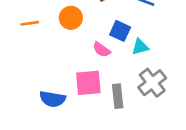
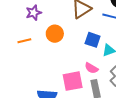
pink semicircle: (102, 50) -> (91, 68), moved

